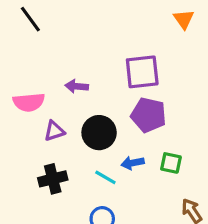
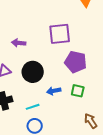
purple pentagon: (149, 115) -> (76, 62), moved
cyan line: (105, 177) -> (33, 107), moved, turned -48

